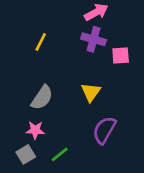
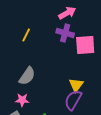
pink square: (121, 56) -> (85, 45), size x1.5
yellow triangle: (91, 92) -> (76, 85), moved

